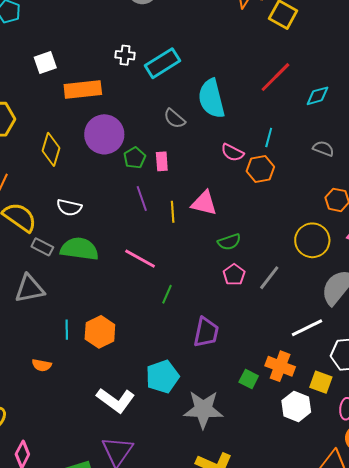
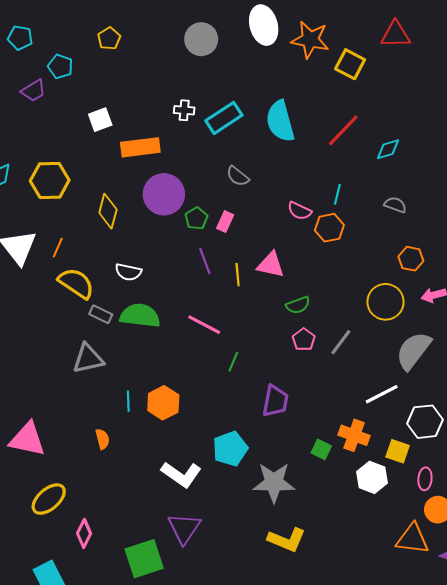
cyan semicircle: (211, 99) -> (280, 121), moved
pink rectangle: (162, 161) -> (225, 222), turned 30
orange semicircle: (42, 365) -> (102, 439), turned -114

